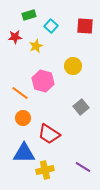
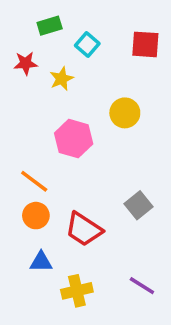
orange line: (20, 93) -> (34, 181), moved
gray square: (81, 107) -> (139, 205), moved
orange circle: (23, 118) -> (36, 216), moved
blue triangle: (24, 153) -> (41, 262), size x0.6

